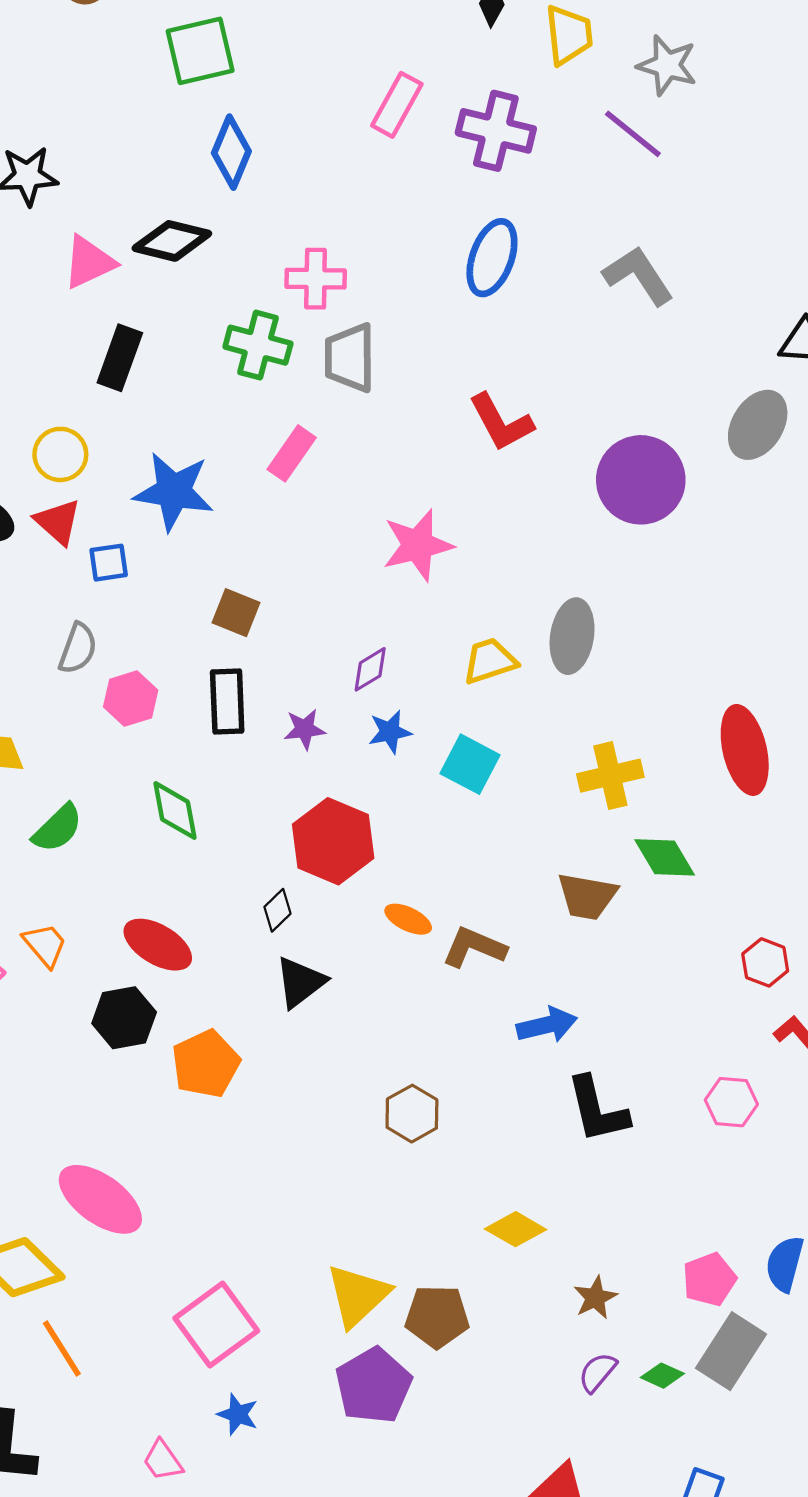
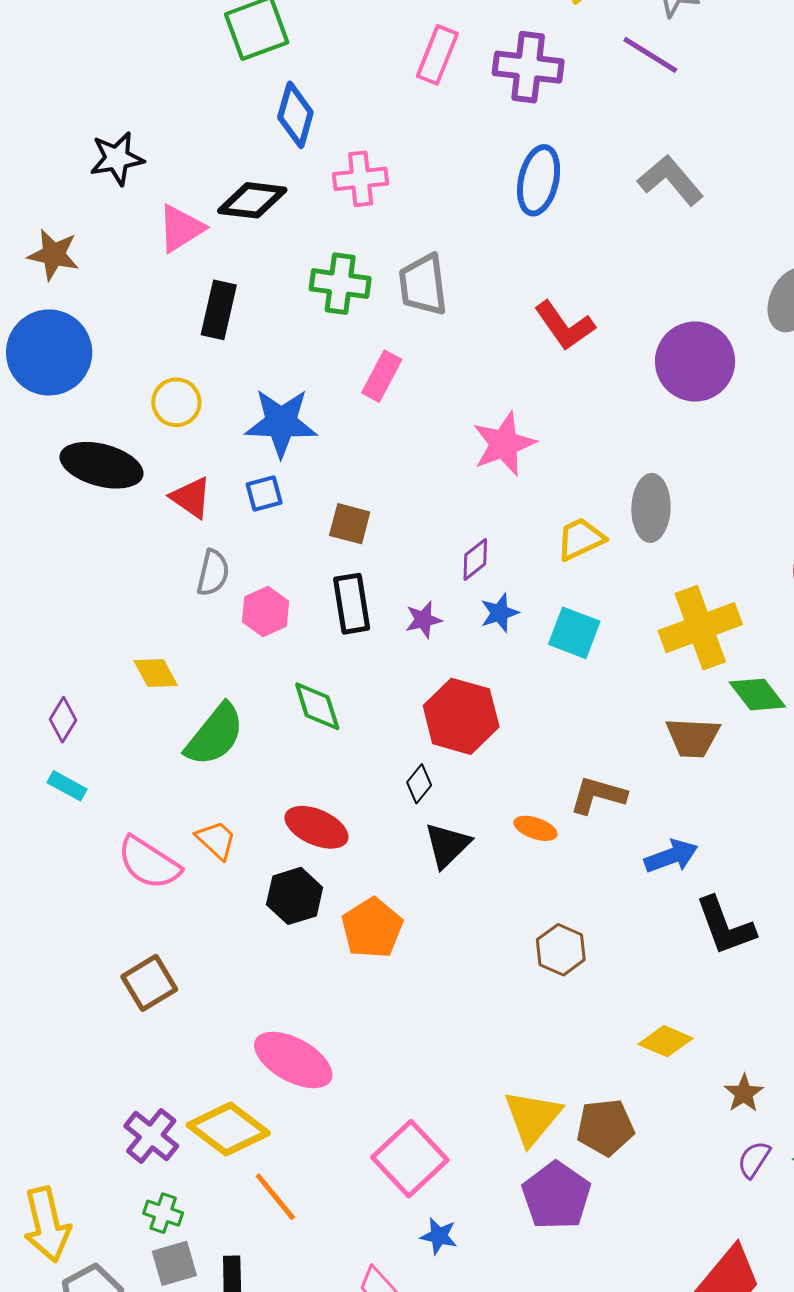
pink cross: (316, 279) -> (361, 179), moved
red triangle: (58, 522) -> (191, 497), moved
blue square: (109, 563) -> (264, 494), moved
yellow cross: (610, 776) -> (700, 628), size x1.4
green semicircle: (58, 828) -> (215, 735), size x1.4
orange ellipse: (408, 919) -> (535, 828), moved

